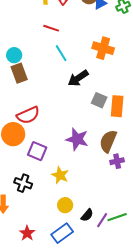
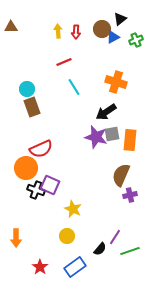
red line: (51, 28) -> (64, 62), turned -42
black arrow: (78, 78) -> (106, 112), moved
gray square: (99, 100) -> (112, 134), turned -35
purple star: (77, 139) -> (96, 137), moved
black cross: (23, 183) -> (36, 190), moved
yellow circle: (65, 205) -> (67, 236), moved
purple line: (102, 220) -> (115, 237), moved

